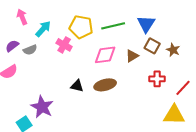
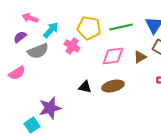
pink arrow: (22, 17) -> (30, 18), turned -49
purple semicircle: (12, 46) -> (20, 37), moved
gray semicircle: (30, 50) -> (38, 51), size x1.5
purple star: (42, 107) -> (50, 108), turned 30

